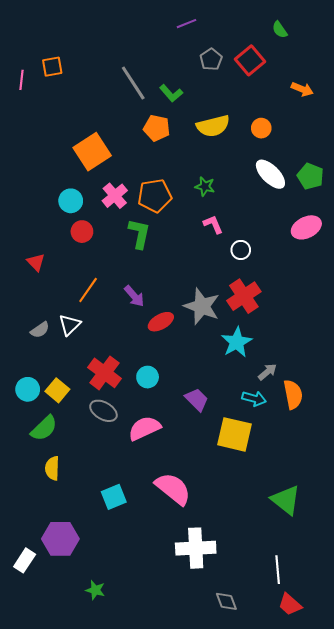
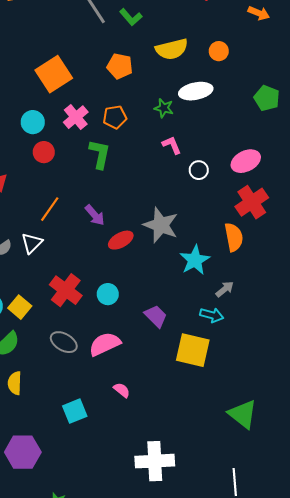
orange pentagon: (157, 128) -> (120, 66), moved
white ellipse: (270, 174) -> (196, 91), moved, turned -56
orange pentagon: (155, 196) -> (115, 117), size x0.7
pink ellipse: (306, 227) -> (246, 161), moved
red cross: (244, 296) -> (252, 202), moved
orange semicircle: (293, 394) -> (234, 237), moved
gray ellipse: (103, 411) -> (64, 342), moved
pink semicircle: (173, 489) -> (122, 390), moved, size x0.5

